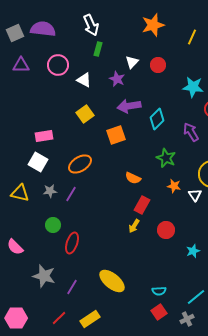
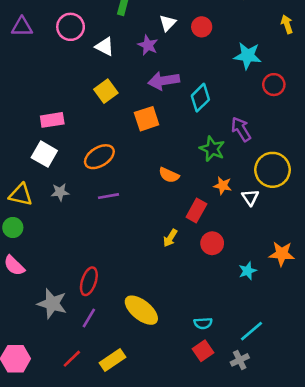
purple arrow: (191, 132) -> (241, 129), moved
purple line: (71, 194) -> (109, 196), moved, turned 49
red rectangle: (142, 205) -> (196, 210), moved
green circle: (53, 225) -> (13, 228), moved
red ellipse: (72, 243) -> (89, 281), moved

